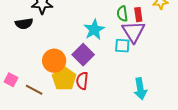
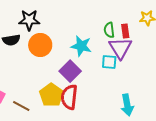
cyan star: (94, 30) -> (81, 46), turned -30
orange circle: (54, 61) -> (40, 45), moved
red semicircle: (82, 81) -> (69, 97), size x1.4

